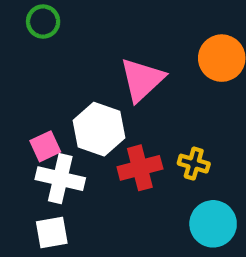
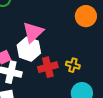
pink triangle: (142, 80) -> (33, 32), moved

